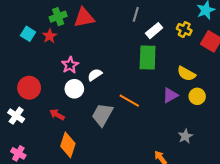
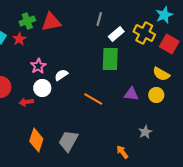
yellow cross: (184, 30) -> (144, 33), size x1.5
yellow semicircle: (186, 74) -> (161, 74), moved
purple triangle: (170, 95) -> (131, 94), turned 35
red arrow: (57, 115) -> (26, 102), moved, turned -40
gray trapezoid: (102, 115) -> (68, 141), moved

